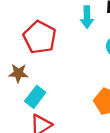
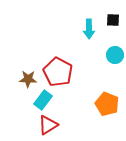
red pentagon: (40, 37) -> (58, 72), moved

